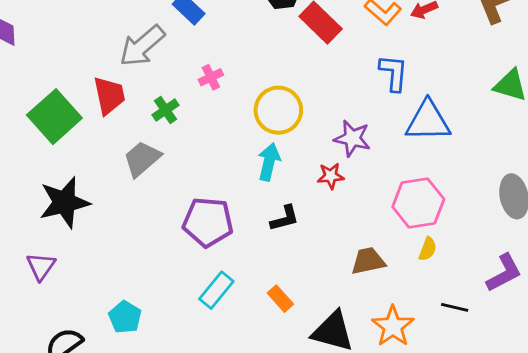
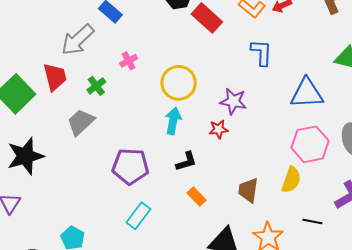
blue triangle: (428, 121) -> (307, 93), moved
pink hexagon: (418, 203) -> (310, 144), moved
yellow semicircle: (428, 249) -> (291, 180), size x1.5
brown trapezoid: (368, 261) -> (248, 190), turned -68
orange rectangle: (280, 299) -> (197, 197), moved

